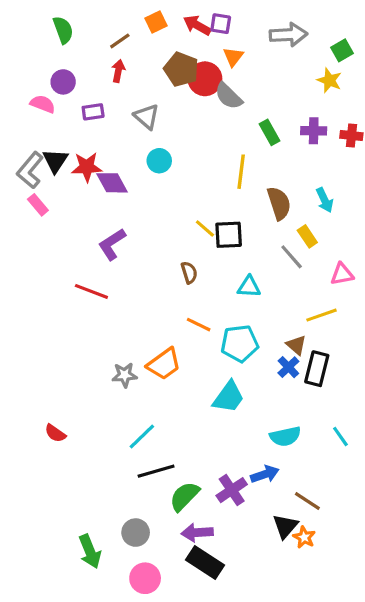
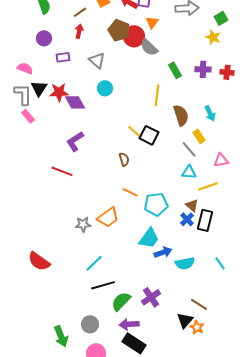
pink semicircle: (43, 104) -> (25, 68), moved
gray L-shape: (30, 170) -> (23, 94), turned 140
black square: (229, 235) -> (149, 135), turned 30
cyan triangle: (249, 287) -> (189, 172), moved
red semicircle: (55, 433) -> (39, 261), size x1.6
blue arrow: (265, 474) -> (163, 252), moved

